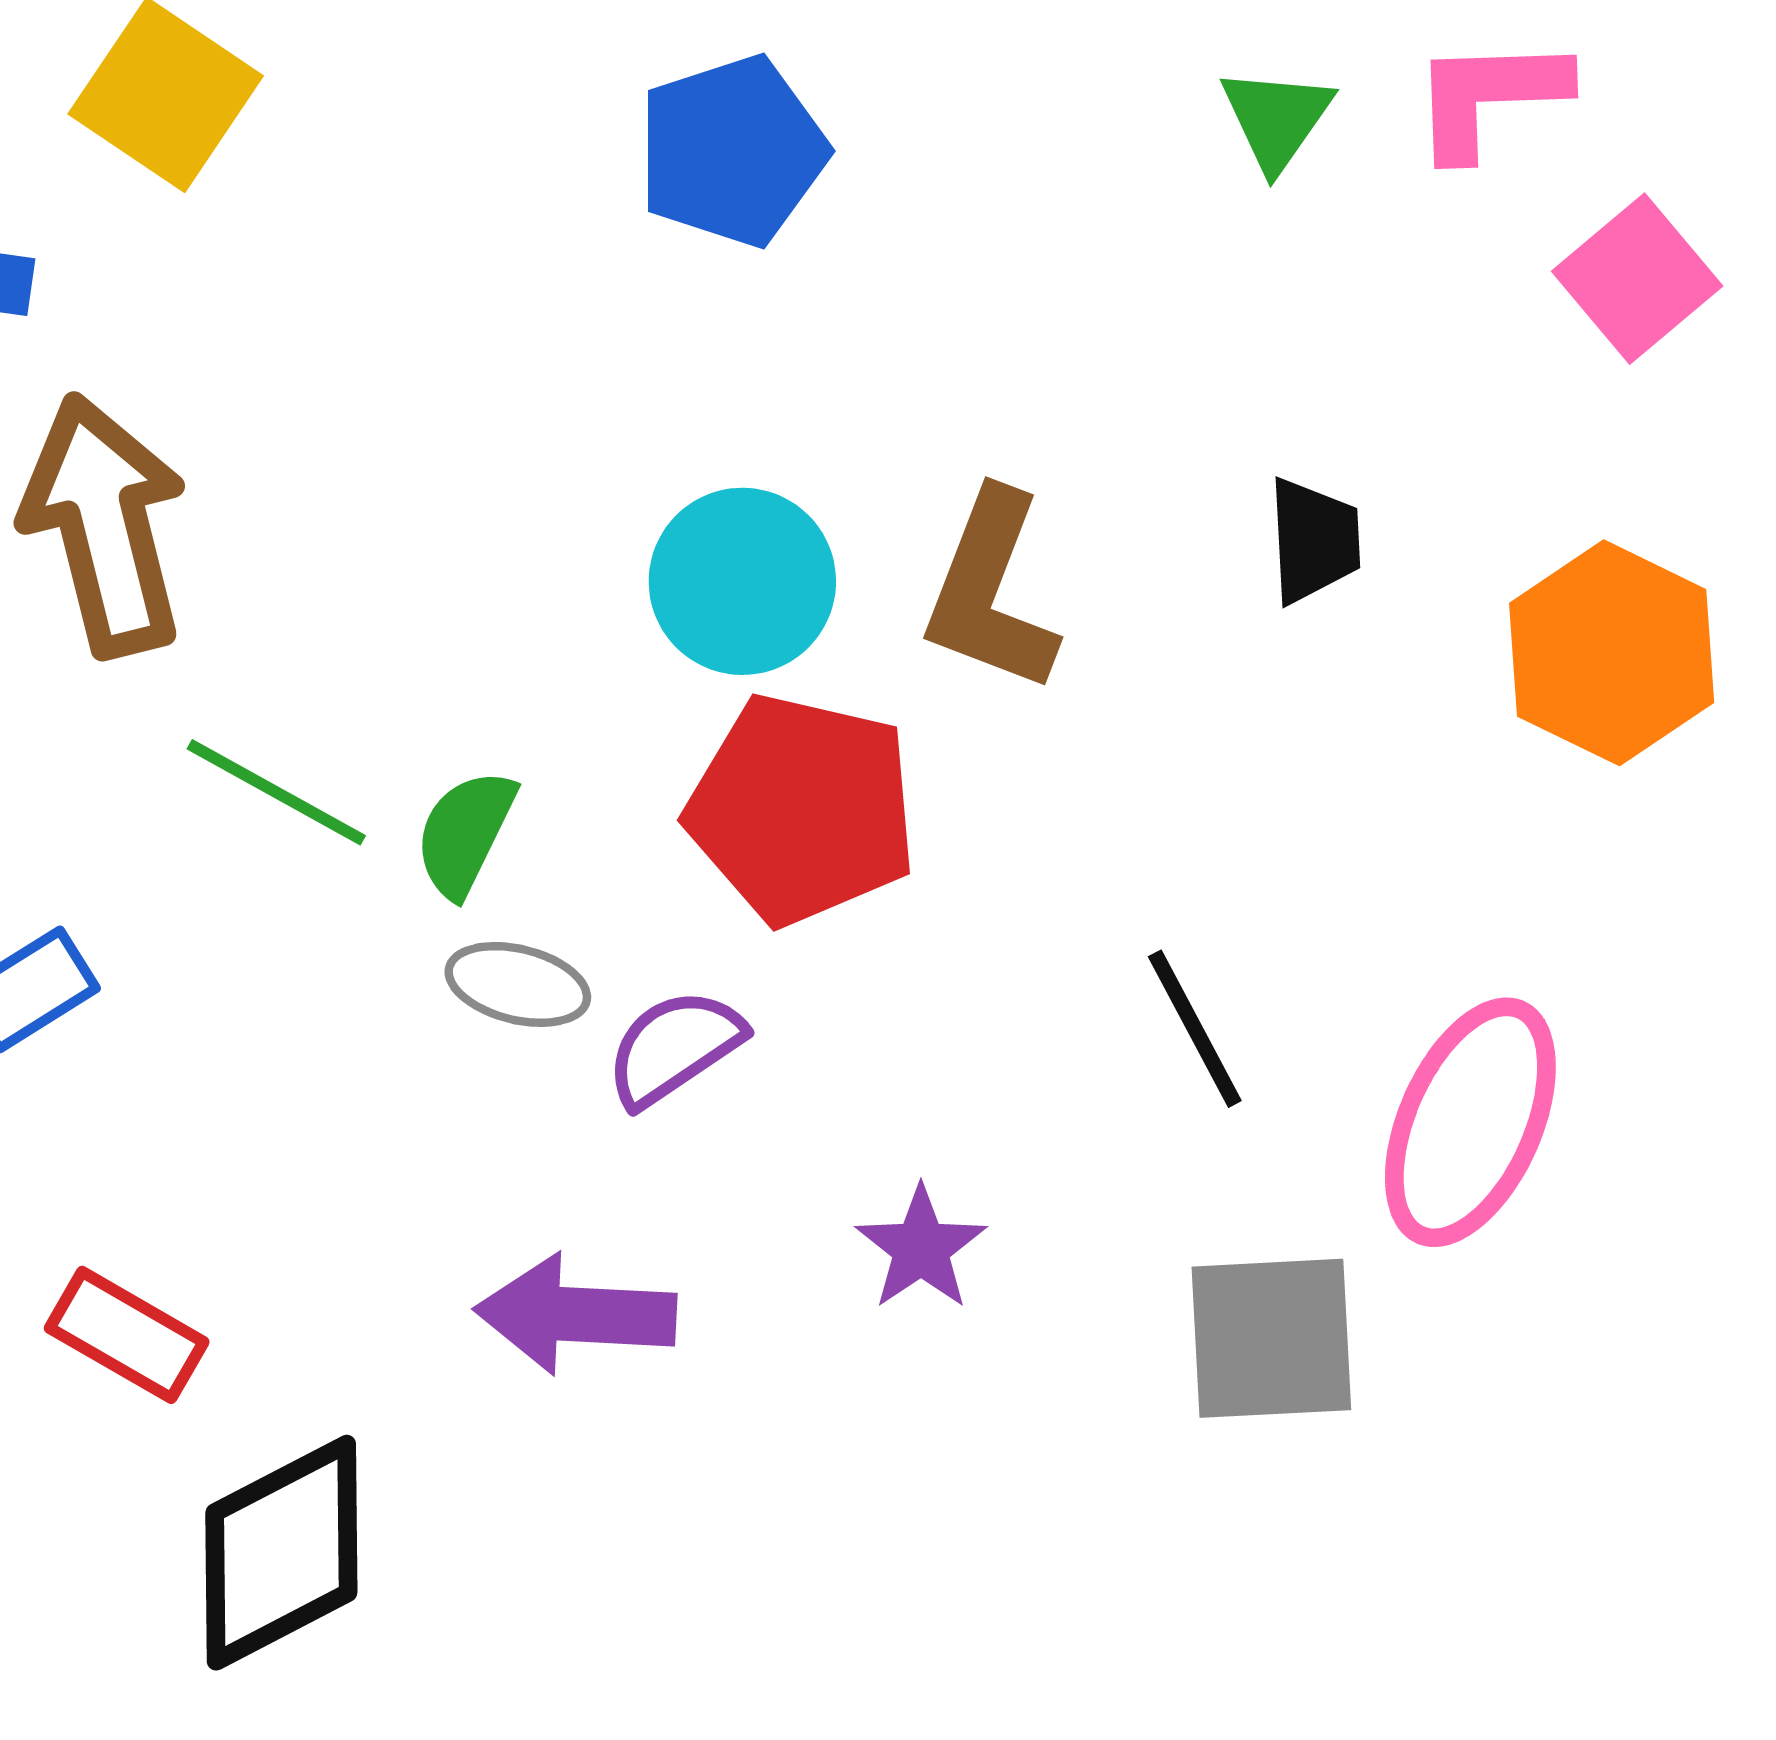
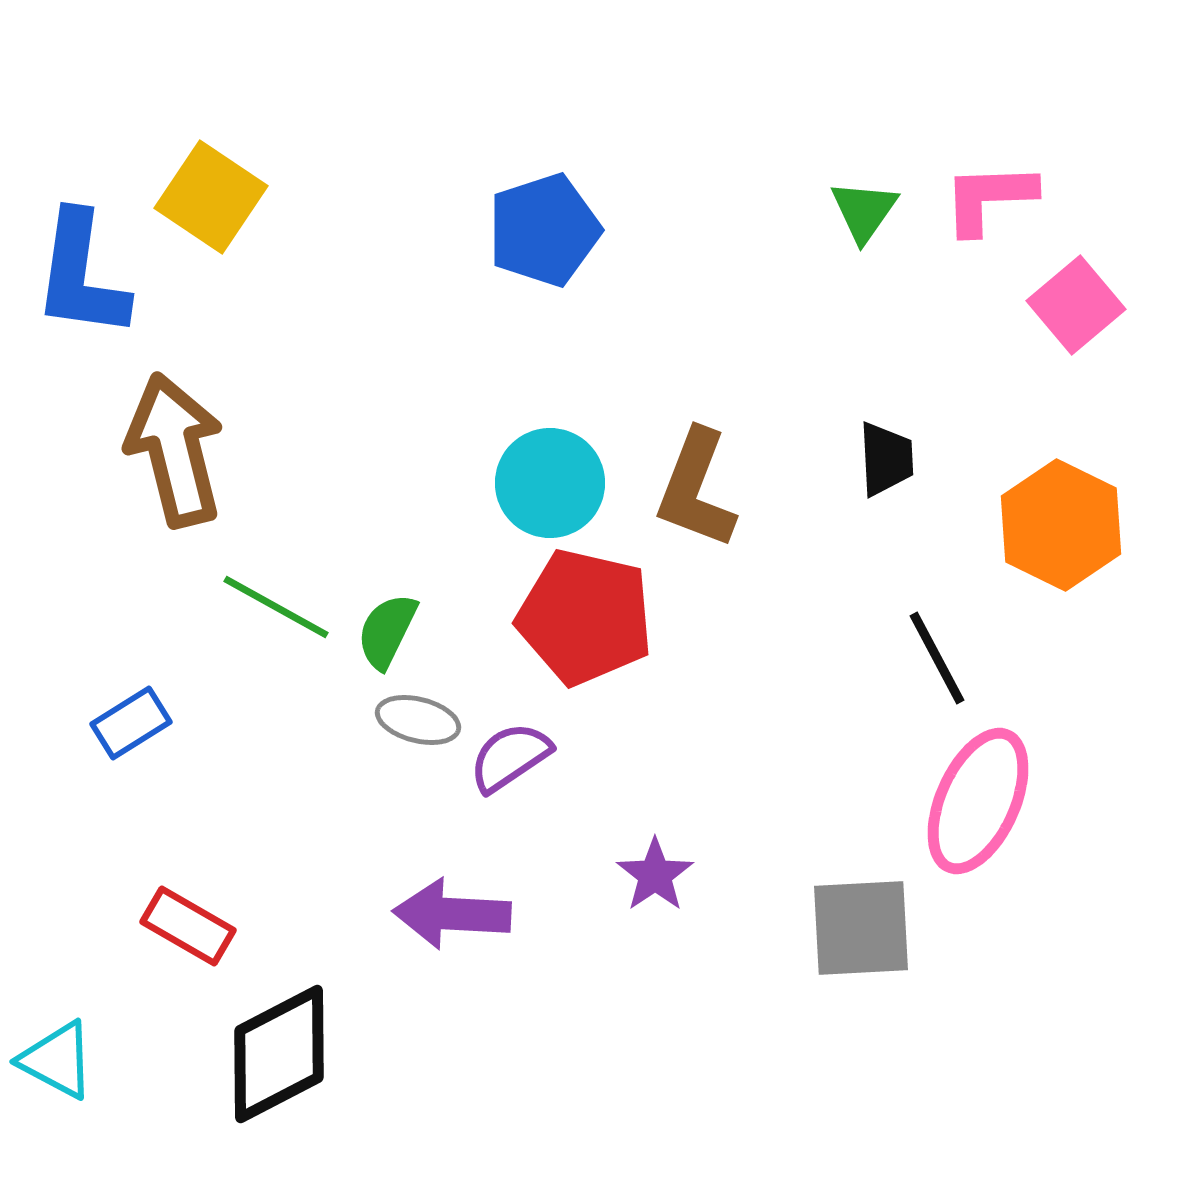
black line: (1195, 1029) -> (937, 658), moved

